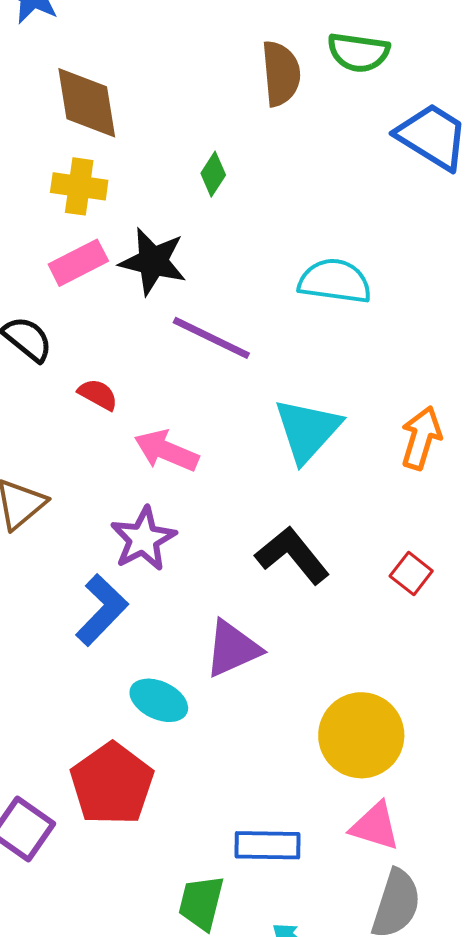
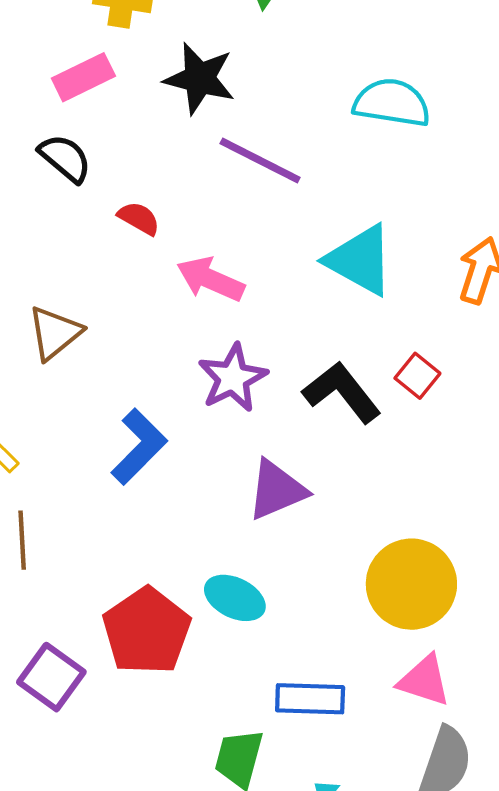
pink rectangle: (78, 263) -> (83, 77), moved
cyan triangle: (307, 430) -> (360, 260), turned -44
purple star: (143, 539) -> (233, 378), moved
red square: (411, 574) -> (417, 376), moved
cyan ellipse: (159, 700) -> (235, 598), moved

